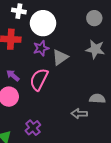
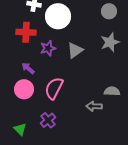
purple star: (41, 48) -> (48, 48), moved
gray star: (95, 49) -> (110, 42), turned -30
pink semicircle: (39, 79) -> (54, 88), moved

